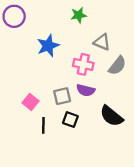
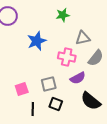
gray triangle: (102, 42) -> (83, 38), turned -35
purple semicircle: (86, 90) -> (78, 78), moved, turned -42
pink square: (30, 102) -> (22, 89), turned 32

